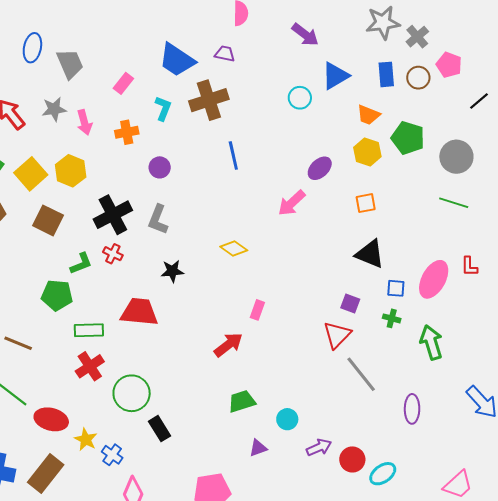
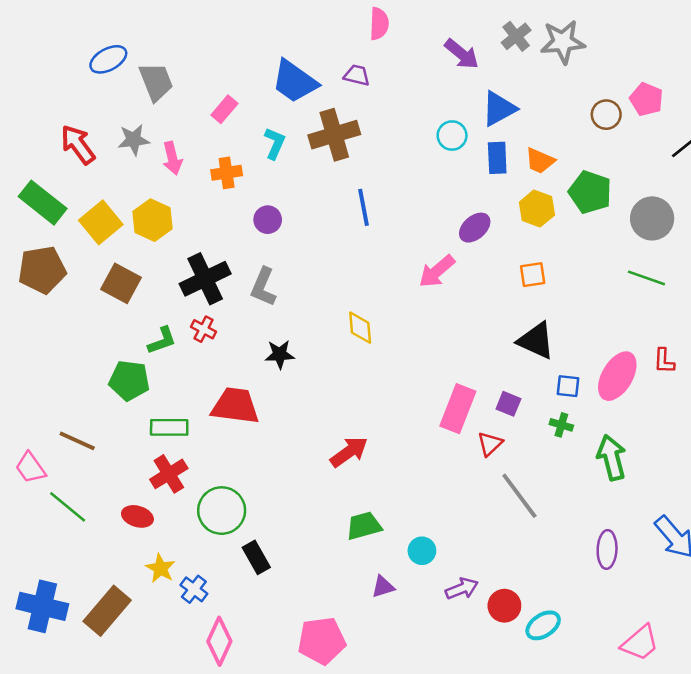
gray cross: (417, 37) -> (516, 36), moved
blue ellipse: (32, 48) -> (108, 59), turned 48
blue rectangle: (386, 74) -> (497, 158), moved
yellow diamond: (234, 249) -> (360, 328), turned 48
pink rectangle: (257, 310) -> (458, 409), moved, size x1.8
red triangle: (337, 335) -> (490, 444), size x0.7
purple ellipse: (412, 409) -> (607, 549), moved
red ellipse: (51, 419) -> (137, 516), moved, size x0.7

